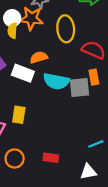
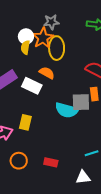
orange star: (31, 18) -> (43, 38), turned 30
yellow ellipse: (66, 29) -> (57, 48), moved
orange semicircle: (39, 57) -> (47, 73), turned 42
cyan semicircle: (56, 81) -> (67, 110), moved

